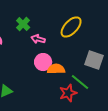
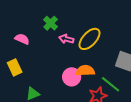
yellow ellipse: (71, 27) -> (90, 39), moved
pink circle: (43, 62) -> (72, 77), moved

